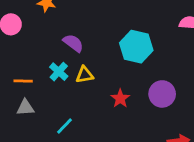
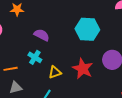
yellow triangle: (85, 75) -> (55, 72), moved
red star: (120, 98) -> (83, 69), size x1.5

